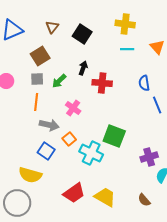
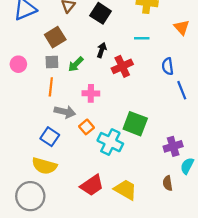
cyan line: (127, 49) -> (142, 38), moved
red cross: (102, 83) -> (122, 66), turned -30
pink cross: (73, 108) -> (91, 93), turned -35
blue square: (46, 151) -> (50, 137), moved
brown semicircle: (144, 200) -> (168, 183), moved, turned 32

